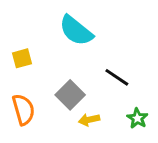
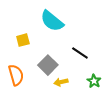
yellow square: (22, 58) -> (23, 40), moved

